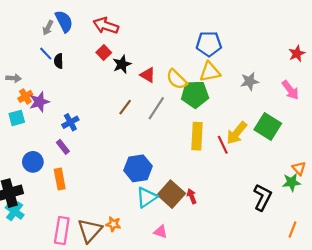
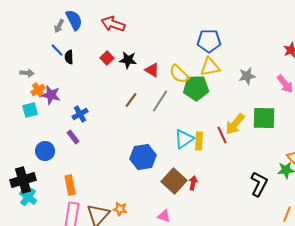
red square: (104, 52) -> (107, 58), moved
black star: (122, 64) -> (128, 60), turned 30
purple star: (39, 102) -> (51, 95), turned 30
green square: (268, 126) -> (264, 118), turned -30
yellow rectangle: (197, 136) -> (199, 141), moved, size x0.7
orange rectangle: (60, 179) -> (70, 185), moved
red arrow: (192, 196) -> (193, 183), turned 32
cyan triangle: (147, 197) -> (184, 139), moved

